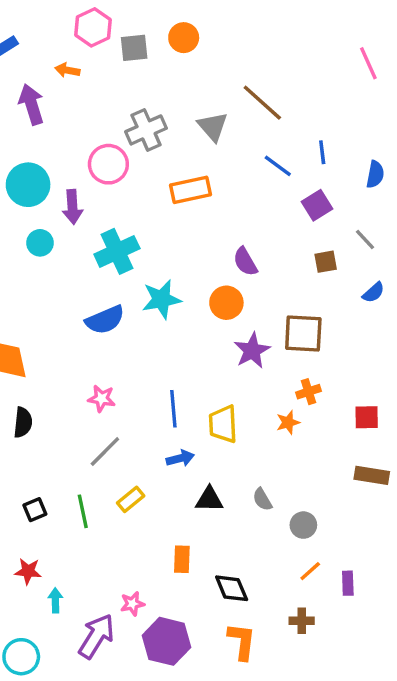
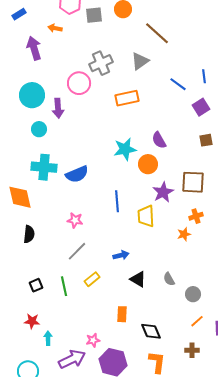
brown line: (262, 103) -> (157, 33), moved
gray triangle: (213, 127) -> (140, 61), turned 36
cyan cross: (117, 251) -> (44, 167), moved, turned 30
cyan star: (161, 299) -> (125, 149), moved
blue line: (173, 409) -> (117, 201), moved
yellow trapezoid: (223, 424) -> (146, 216), moved
black triangle: (209, 499) -> (138, 279), turned 30
purple arrow: (96, 636) -> (72, 359), turned 32

